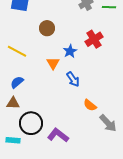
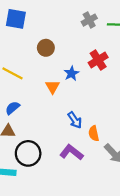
blue arrow: (73, 79) -> (75, 120), moved
orange semicircle: (90, 105) -> (94, 133), turned 40
purple L-shape: (58, 135) -> (71, 152), moved

